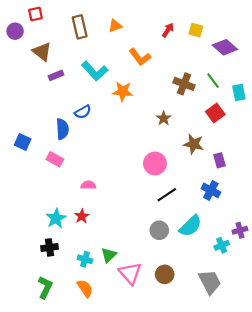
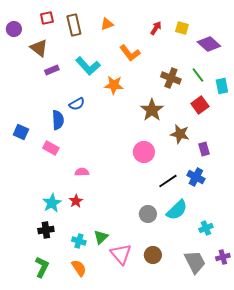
red square: (36, 14) -> (47, 18), moved
brown star: (164, 118) -> (152, 110), size x1.6
black line: (167, 195) -> (168, 181), moved
purple cross: (240, 230) -> (223, 257), moved

